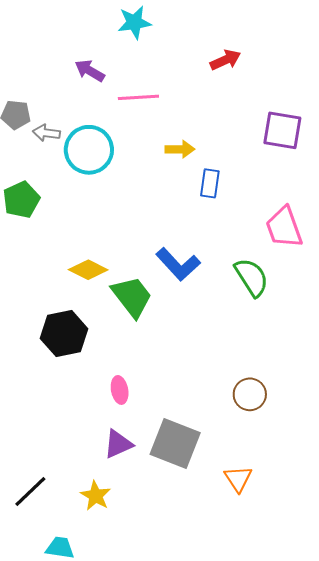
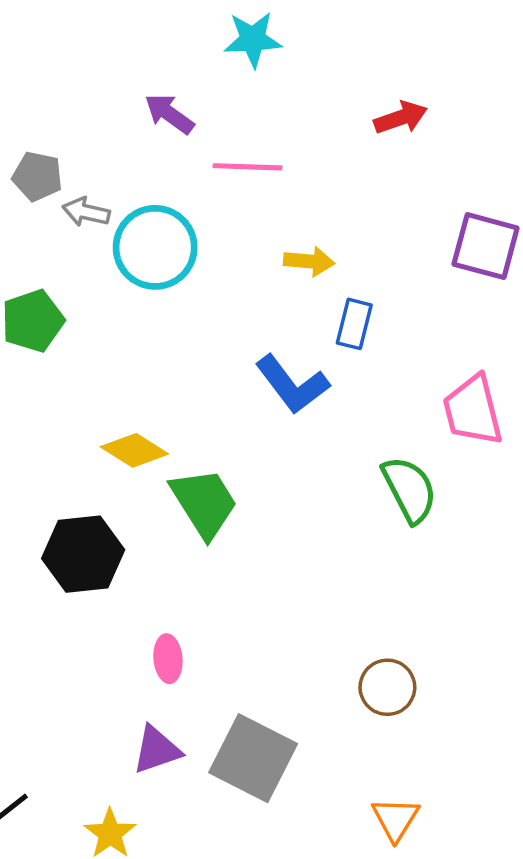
blue L-shape: (178, 264) -> (292, 384), moved
orange triangle: (238, 479) -> (395, 819), moved

